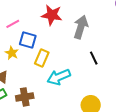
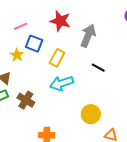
yellow rectangle: (42, 58) -> (57, 58), moved
black line: (94, 58) -> (98, 68), turned -40
brown cross: (25, 97) -> (26, 100), turned 36

